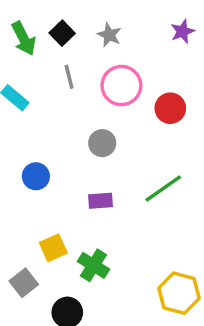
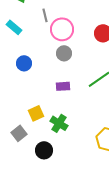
pink circle: (121, 86) -> (62, 29), moved
blue circle: (36, 176) -> (24, 63), moved

